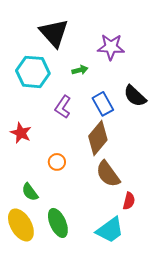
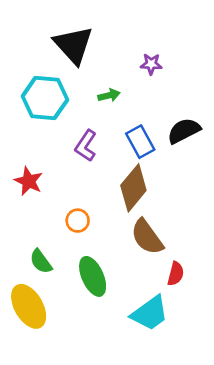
purple star: (111, 47) -> (151, 64), size x0.6
black semicircle: (135, 96) -> (184, 131), turned 110
green ellipse: (58, 223) -> (93, 276), moved

